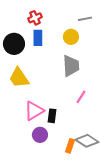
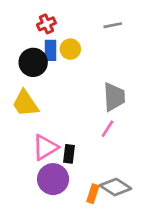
yellow circle: (71, 37) -> (70, 49), moved
black circle: (14, 44) -> (33, 62), moved
gray trapezoid: (71, 66) -> (114, 97), moved
purple circle: (40, 135) -> (53, 179), size x1.5

